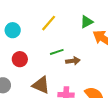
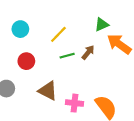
yellow line: (49, 23) -> (58, 34), moved
brown arrow: (73, 61) -> (88, 52), moved, turned -48

